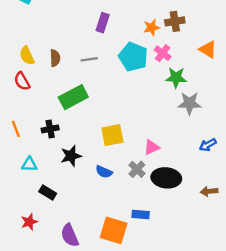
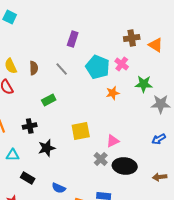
orange star: (152, 27) -> (113, 93), moved
orange triangle: (208, 50) -> (156, 45), moved
gray line: (89, 59) -> (62, 69), turned 56
green star: (176, 78) -> (144, 84), moved
green rectangle: (73, 97) -> (49, 100), size x0.6
gray star: (189, 103) -> (161, 104), moved
blue semicircle: (104, 172) -> (59, 188), moved

